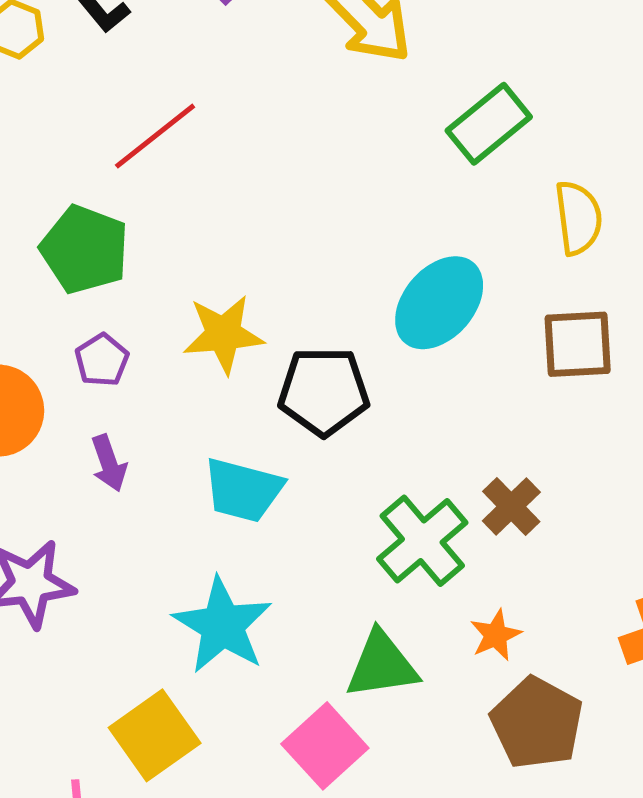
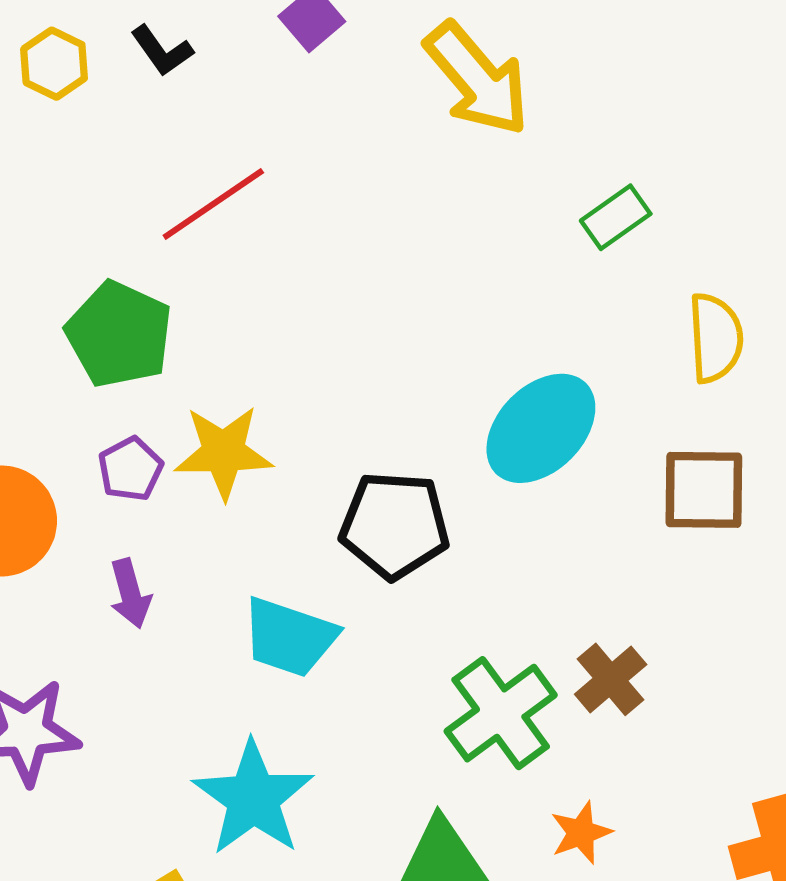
green rectangle: (489, 124) -> (616, 217), size x0.7
yellow star: (223, 334) -> (224, 452), moved

